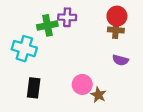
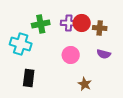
red circle: (117, 16) -> (82, 23), moved
purple cross: (67, 17) -> (69, 23), moved
pink circle: (82, 84) -> (71, 55), moved

